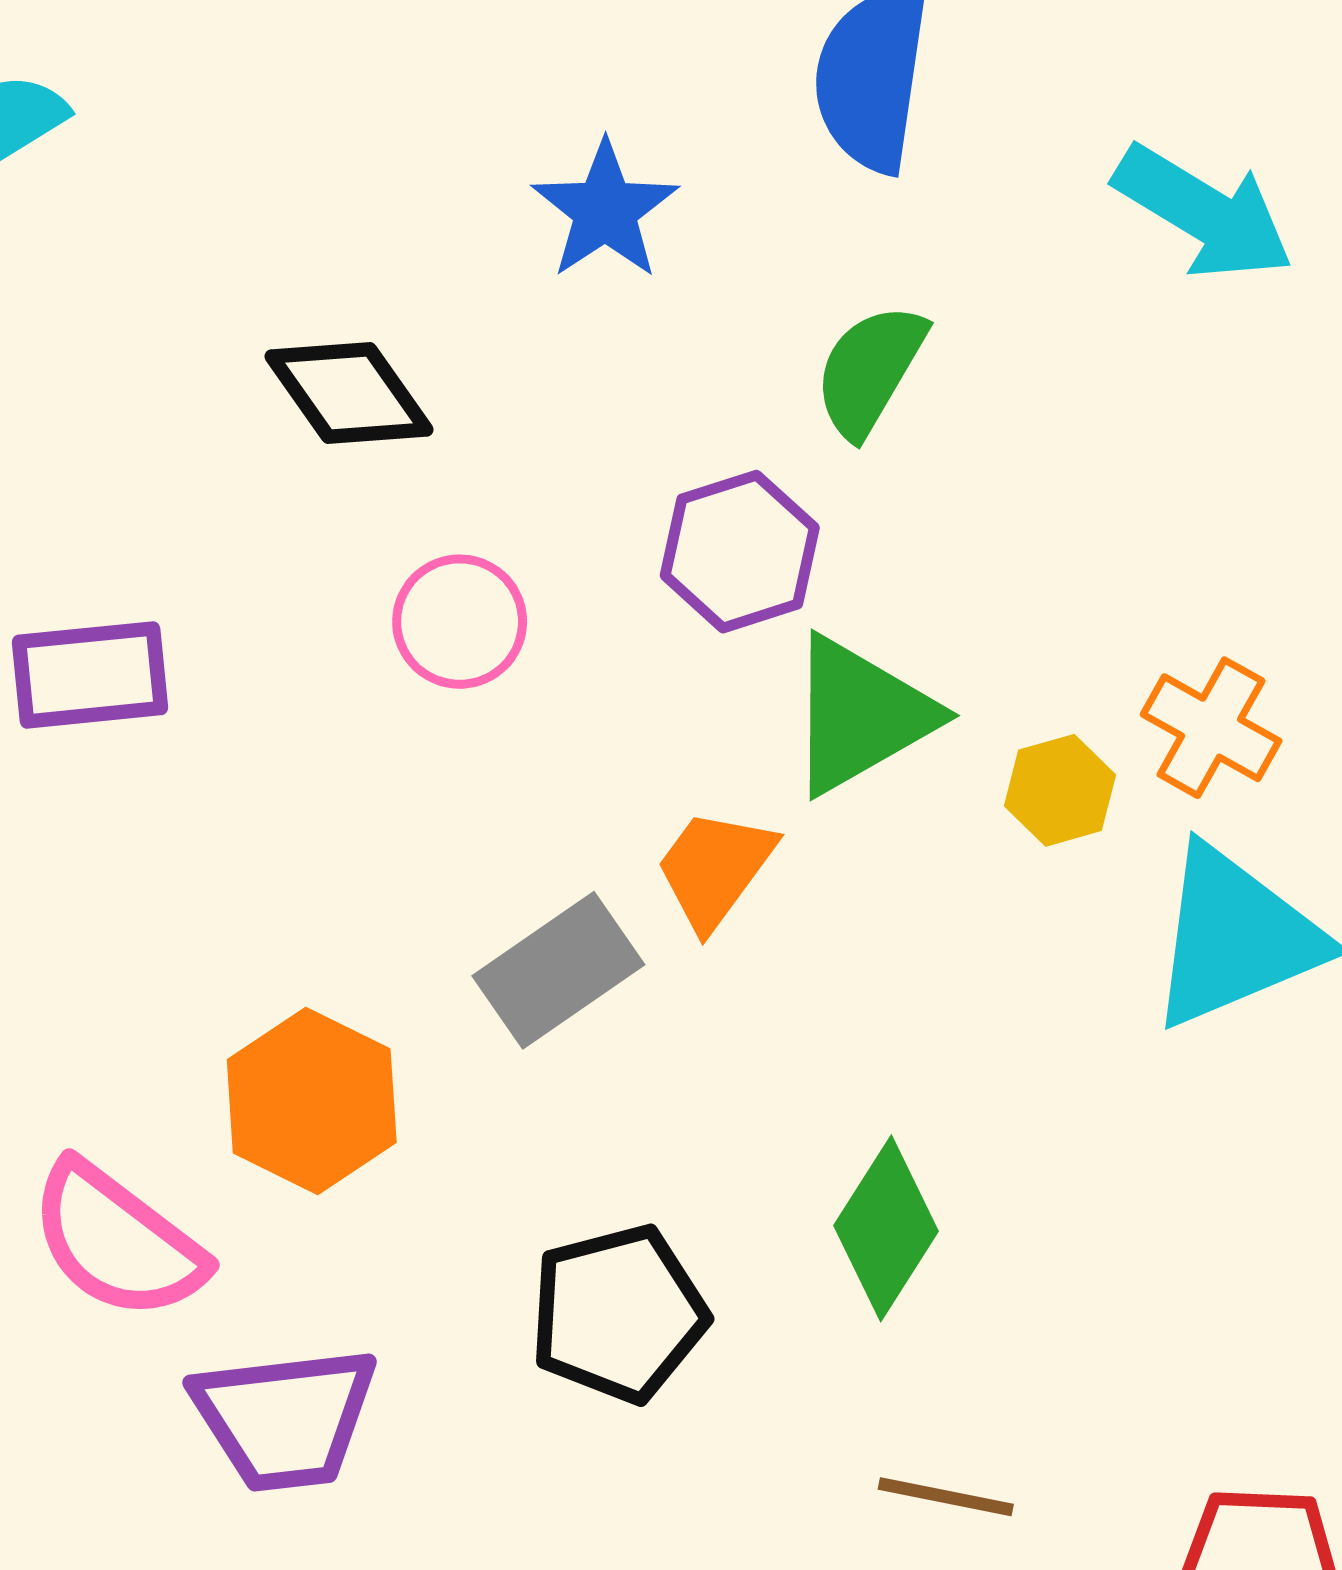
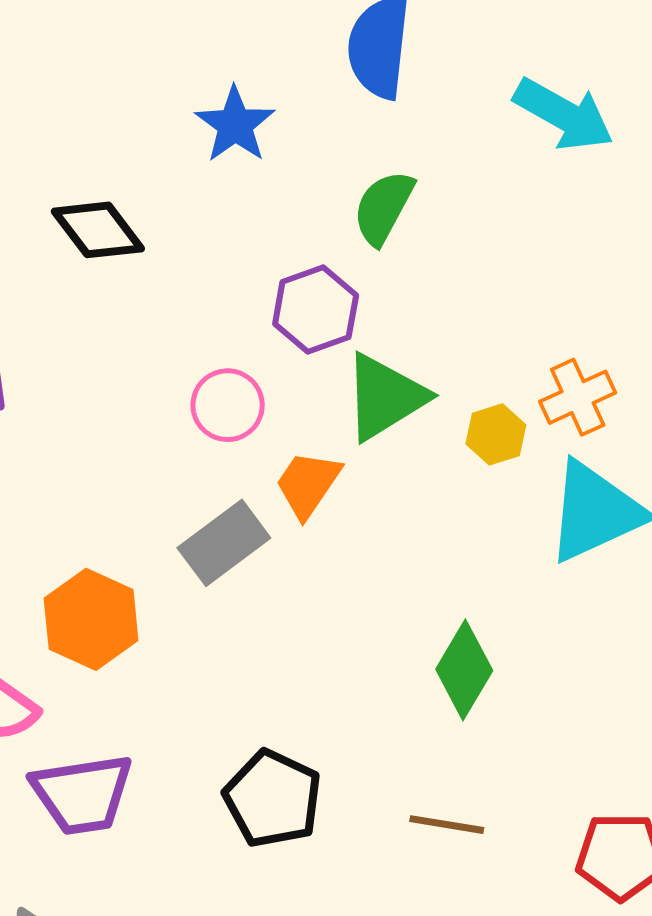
pink circle: (460, 622) -> (228, 405), moved
orange cross: (1211, 728) -> (578, 397), turned 38
green diamond: (886, 1228) -> (464, 670), moved
black pentagon: (618, 1314) -> (273, 799), moved, turned -30

